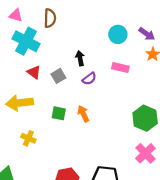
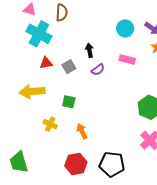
red triangle: (34, 72) -> (46, 63), turned -48
orange arrow: (83, 114) -> (82, 131), moved
yellow cross: (28, 138) -> (50, 124), moved

